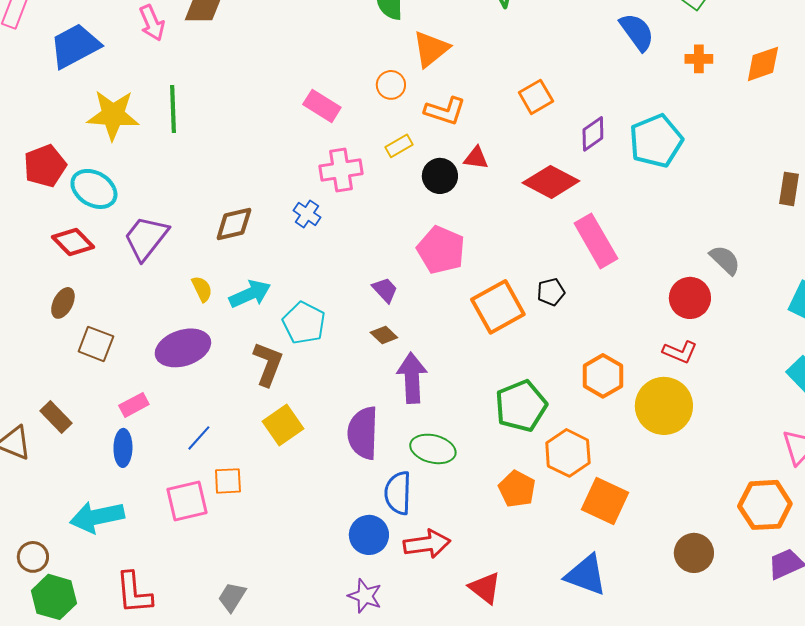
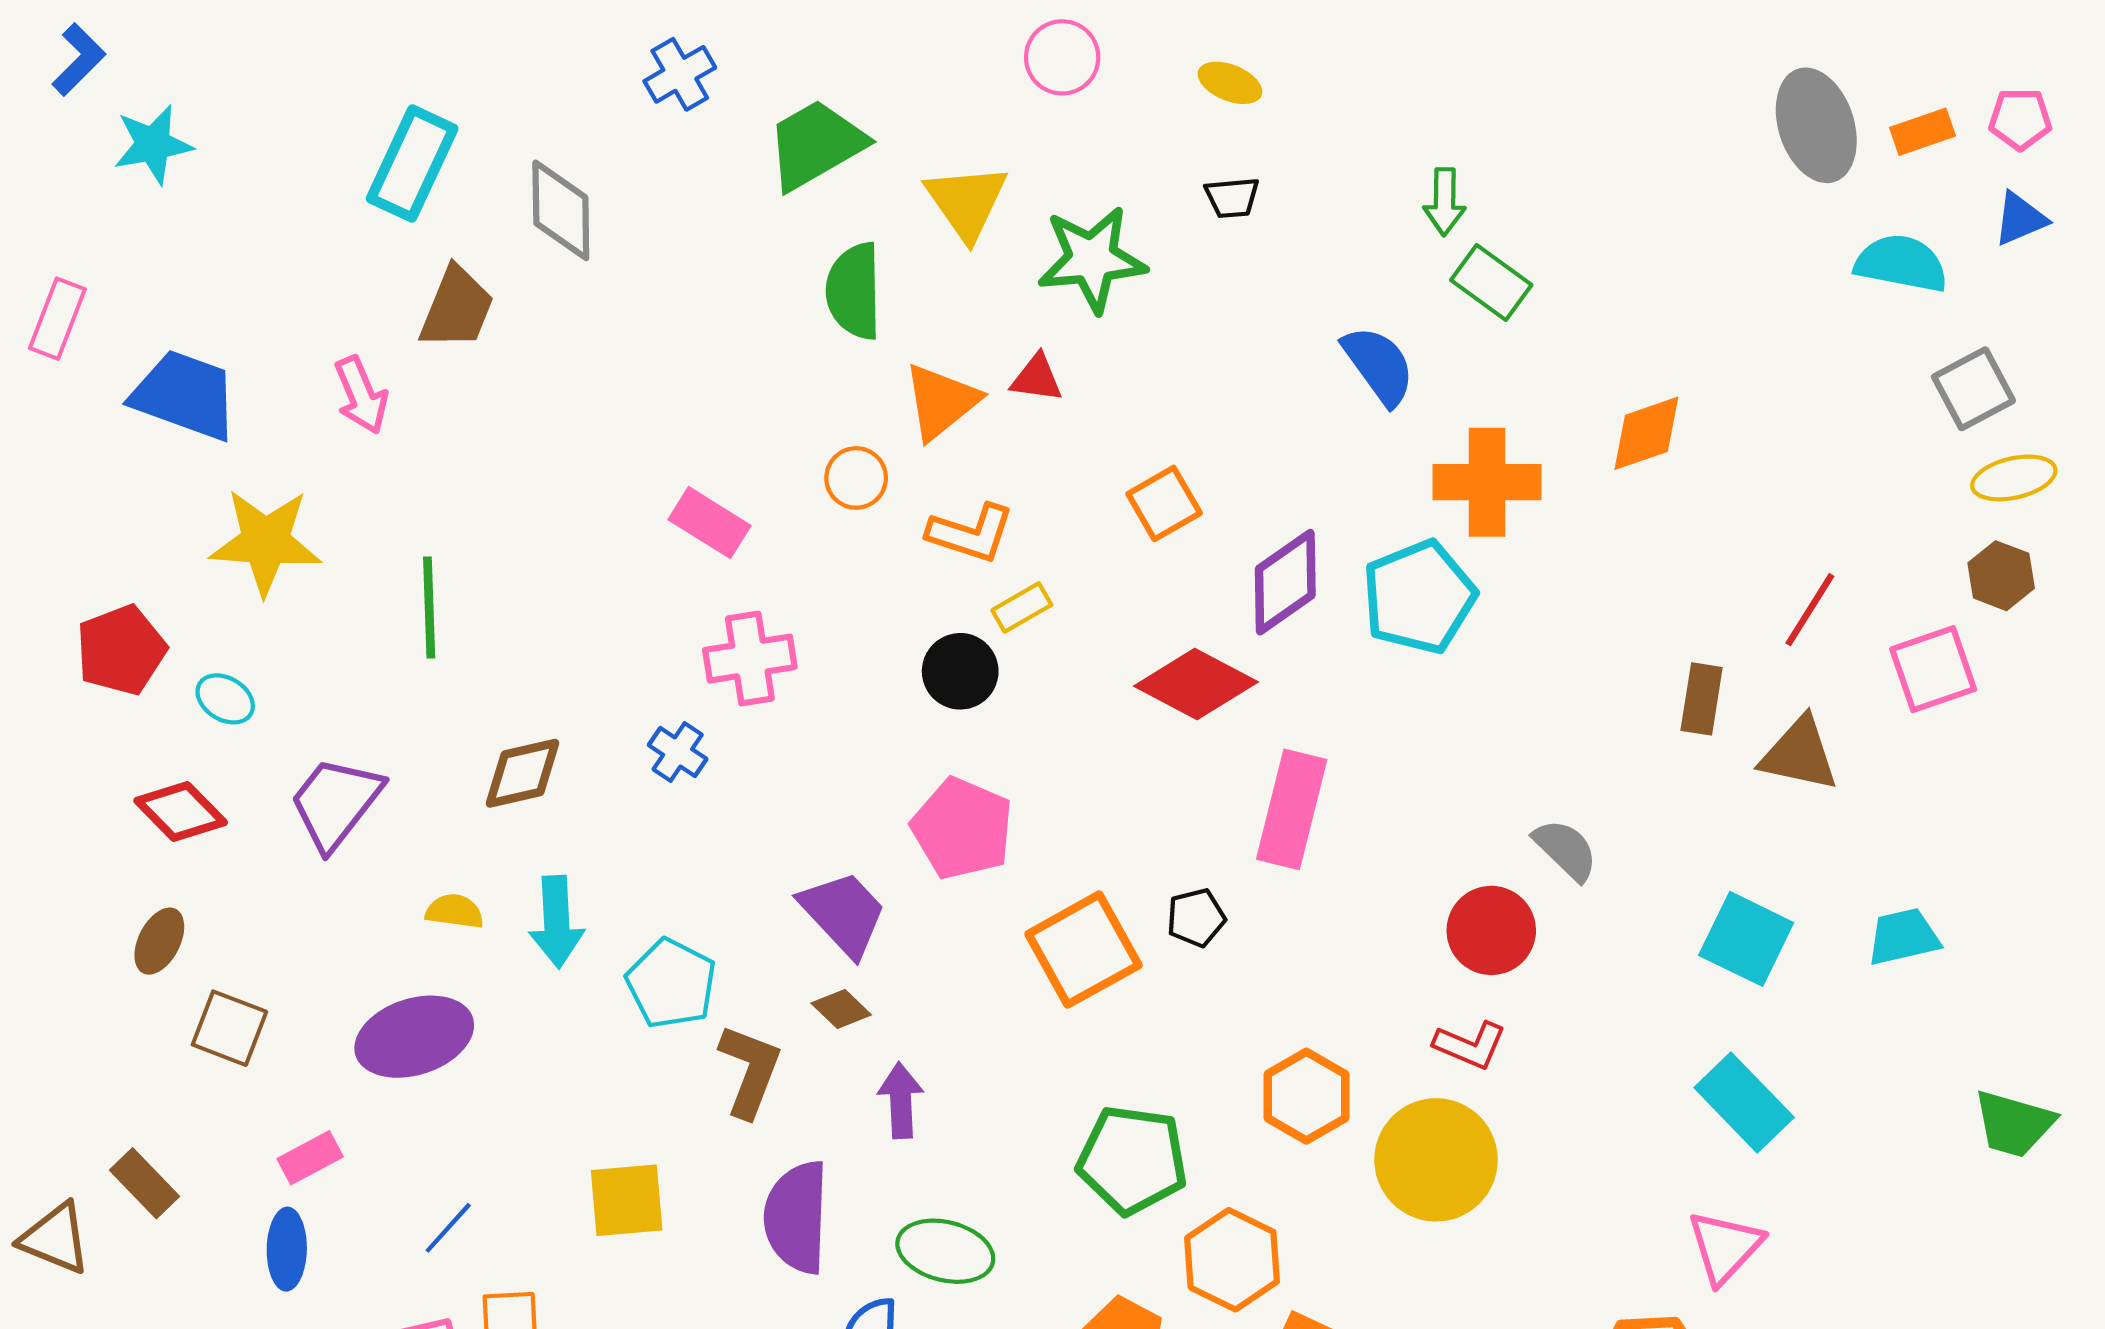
pink arrow: (152, 23) -> (361, 395), moved
blue trapezoid: (75, 46) -> (185, 395), turned 48
orange cross: (699, 59) -> (1487, 482), moved, size x1.8
green line: (173, 109) -> (429, 608), moved
purple diamond: (593, 134) -> (1285, 582), size x1.4
yellow rectangle: (399, 146) -> (1022, 608), moved
red triangle: (476, 158) -> (1037, 378), moved
cyan ellipse: (94, 189) -> (225, 699), size x0.6
pink rectangle: (596, 241) -> (1292, 809), turned 44
yellow semicircle: (202, 289) -> (455, 911), turned -56
purple trapezoid: (385, 290) -> (843, 913), size x1.6
cyan arrow: (250, 294) -> (557, 922), turned 111
brown L-shape: (268, 364) -> (750, 1071), moved
purple arrow: (412, 378) -> (901, 1100), size x0.7
green pentagon: (521, 406) -> (1132, 1160), turned 30
yellow square: (283, 425) -> (627, 1200), turned 30

